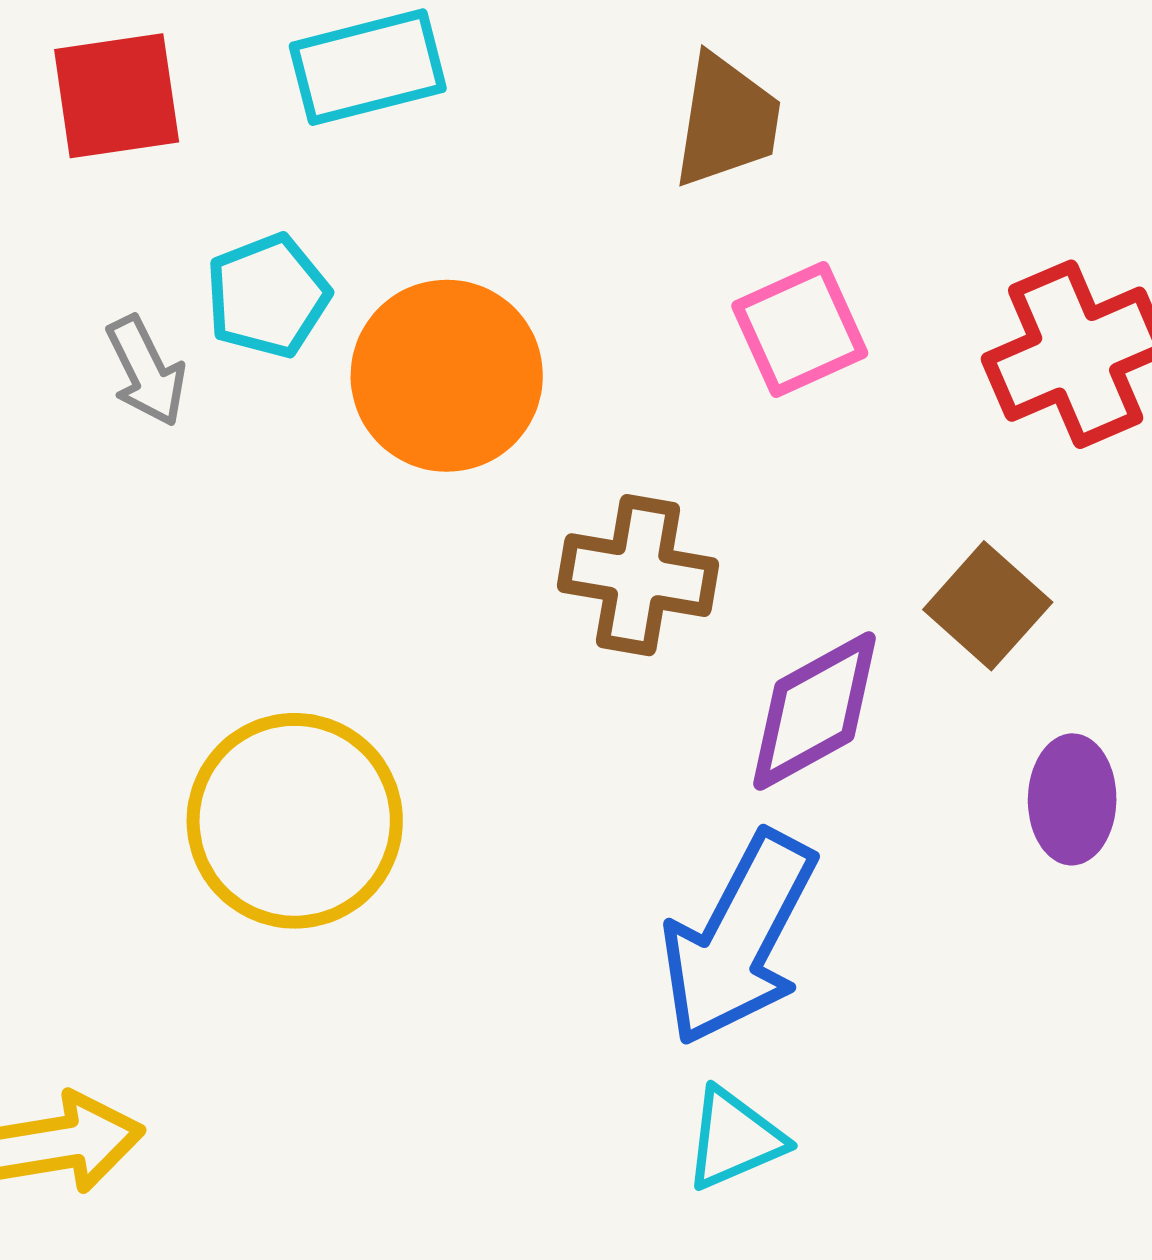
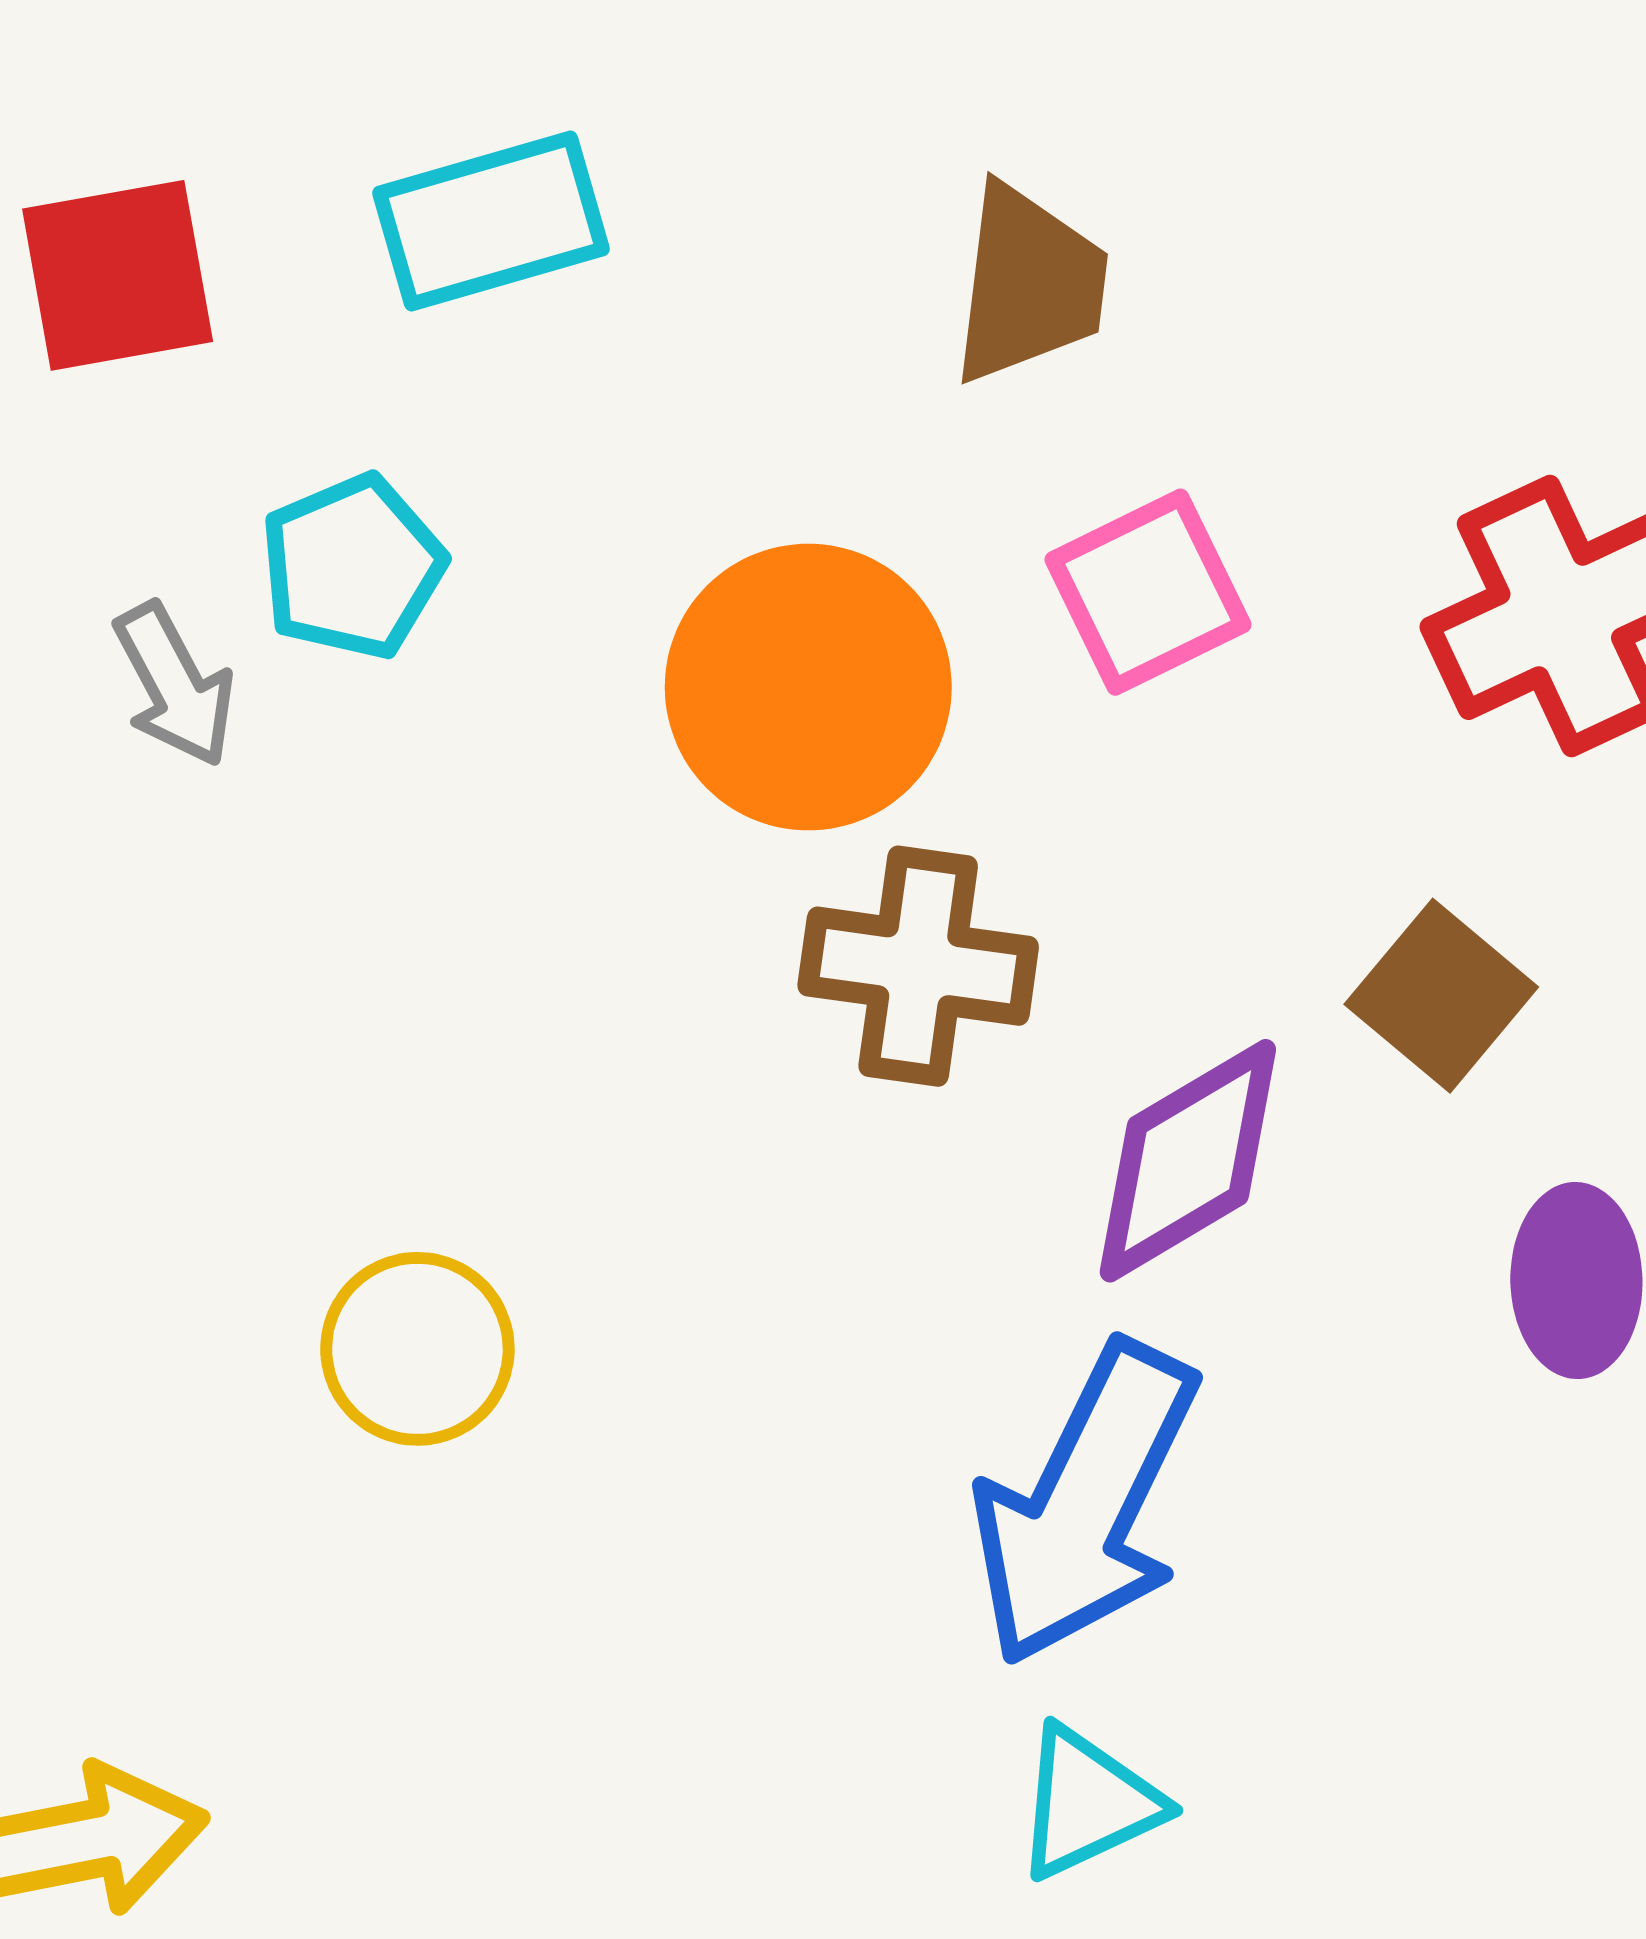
orange circle: (447, 376) -> (808, 687), moved
yellow circle: (295, 821) -> (417, 1349), size x0.6

